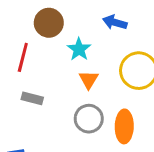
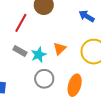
cyan star: (79, 49) -> (39, 55), moved
gray circle: (89, 119) -> (44, 79), moved

